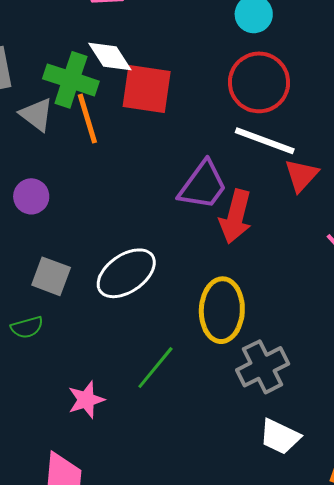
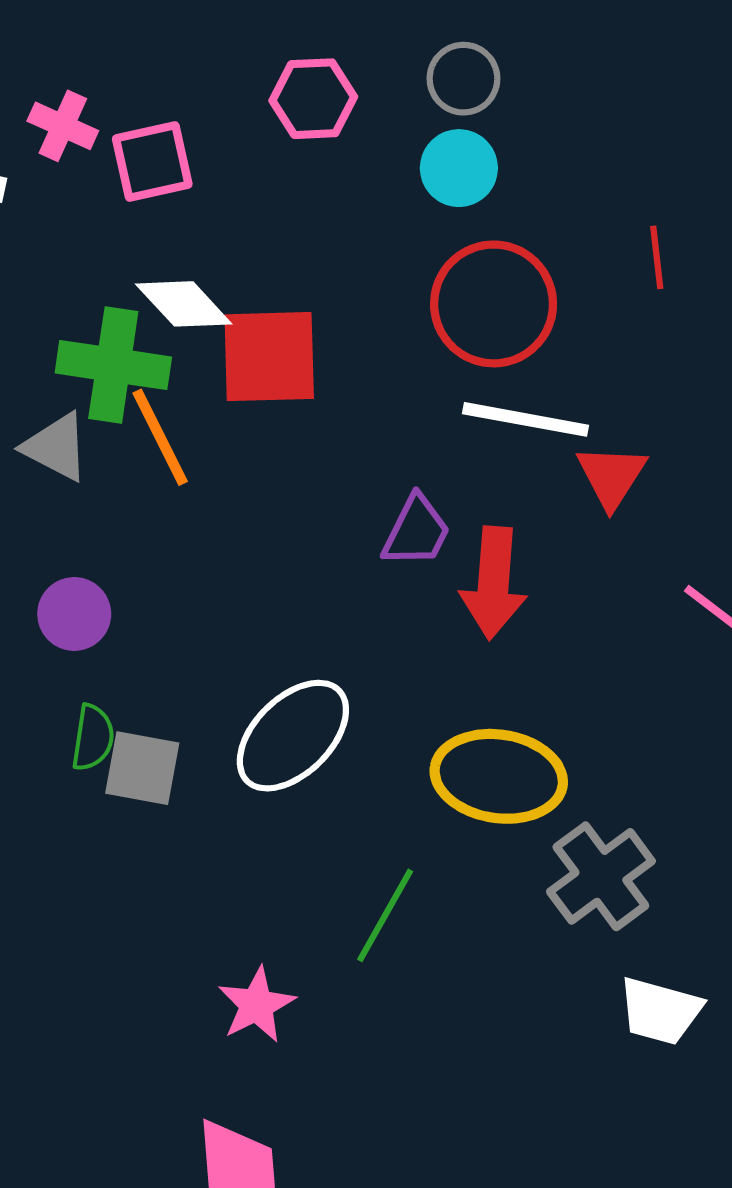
purple trapezoid: (203, 185) -> (416, 531), size x0.7
yellow ellipse: (222, 310) -> (499, 776), turned -74
green semicircle: (27, 327) -> (93, 738), moved, turned -56

